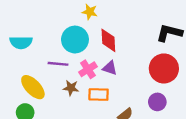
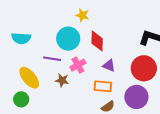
purple triangle: (110, 68) -> (109, 66), moved
orange rectangle: (99, 94) -> (103, 86), moved
purple circle: (157, 102) -> (136, 97), size x1.5

